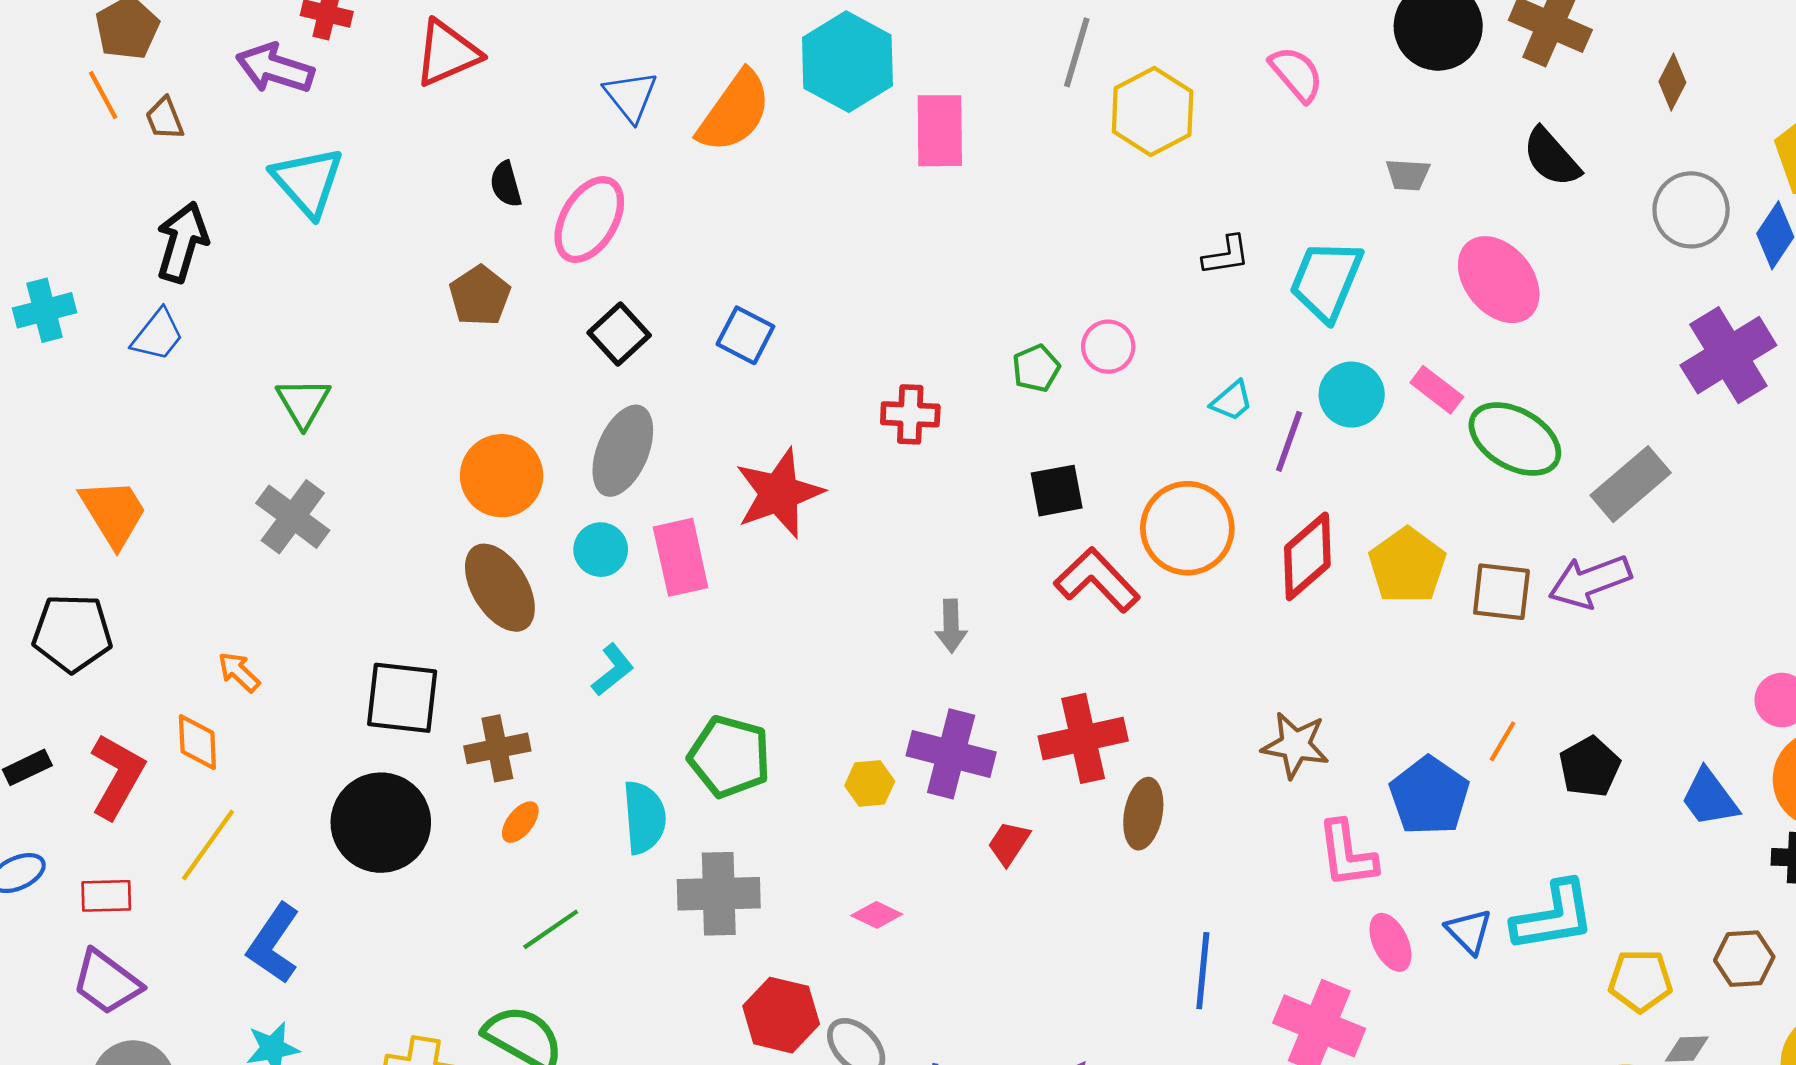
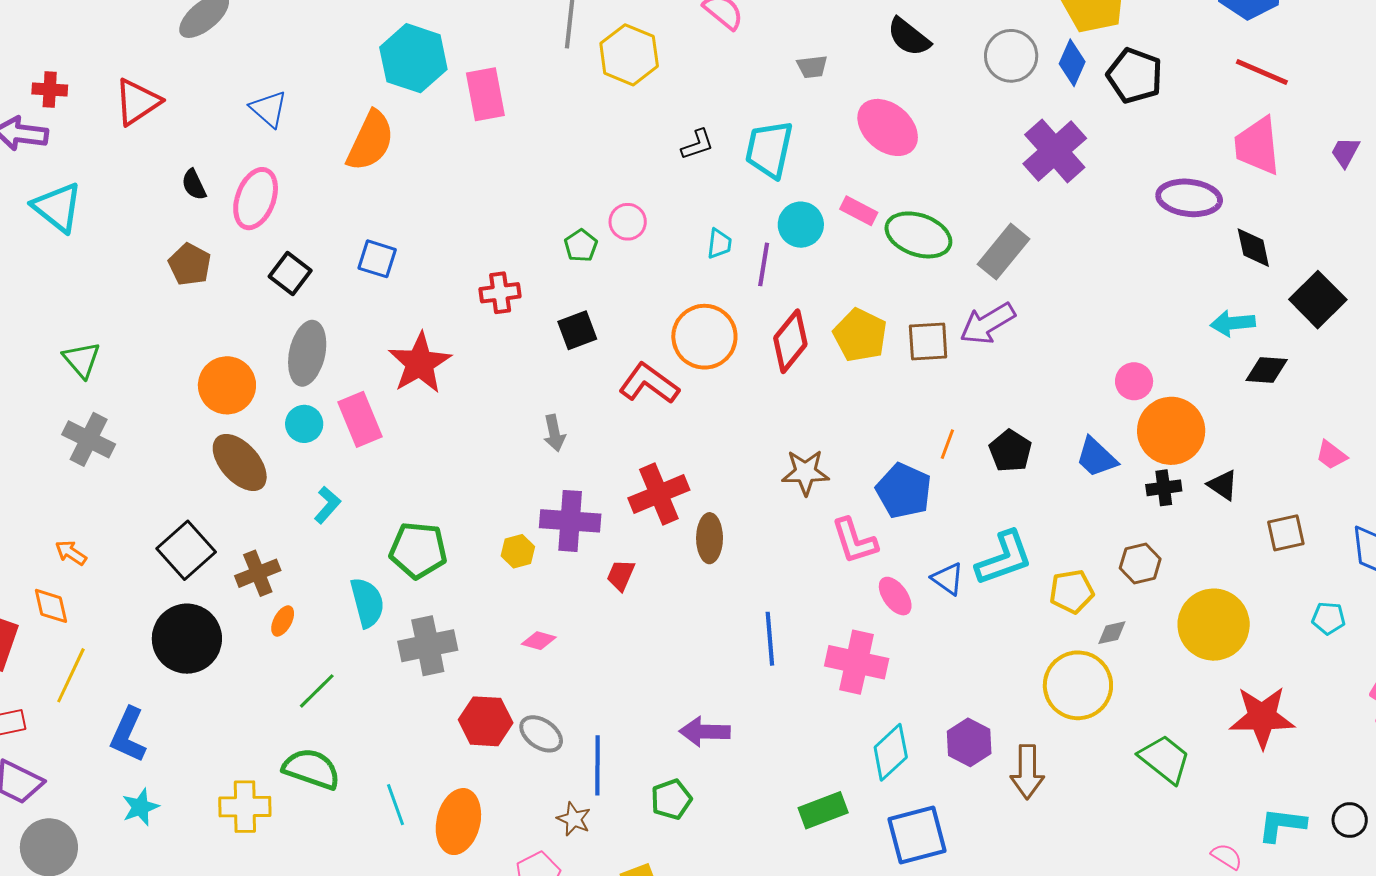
orange semicircle: (734, 112) -> (370, 141), moved
cyan trapezoid: (1232, 401) -> (719, 244), turned -32
black square: (1057, 491) -> (577, 330), moved
black square: (402, 698) -> (186, 550), turned -38

